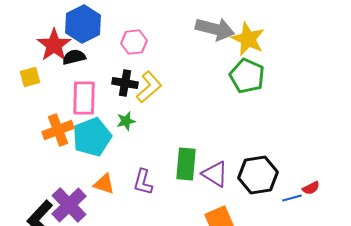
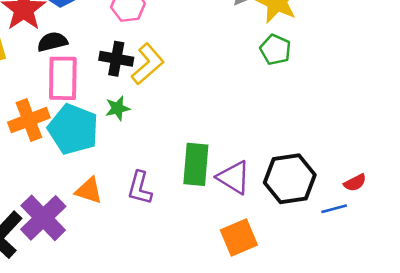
black semicircle: (74, 57) -> (52, 42), moved
green pentagon: (247, 76) -> (275, 50), size x0.7
cyan pentagon: (92, 137) -> (73, 129), turned -30
red semicircle: (311, 188) -> (355, 183), moved

